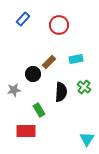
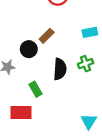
cyan rectangle: (76, 59) -> (90, 32), moved
green cross: (84, 87) -> (85, 64), turned 32

